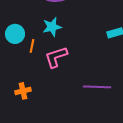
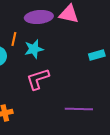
orange line: (32, 46) -> (14, 39), moved

